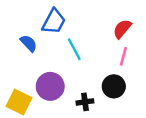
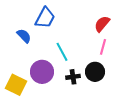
cyan line: (74, 49) -> (62, 52), moved
black cross: (85, 102) -> (73, 77), moved

